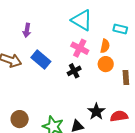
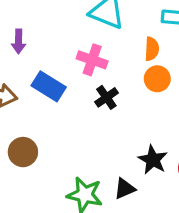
pink cross: (80, 48) -> (92, 60), moved
brown circle: (20, 119) -> (23, 152), moved

